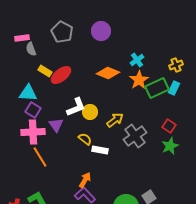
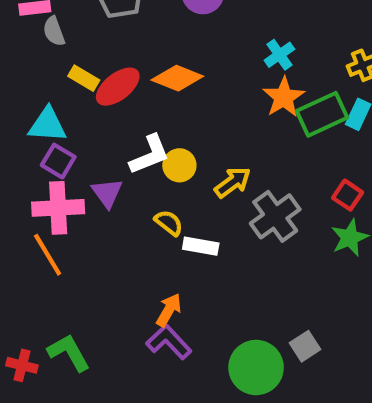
orange diamond: (108, 73) -> (177, 78), moved
orange line: (40, 157) -> (48, 255), moved

